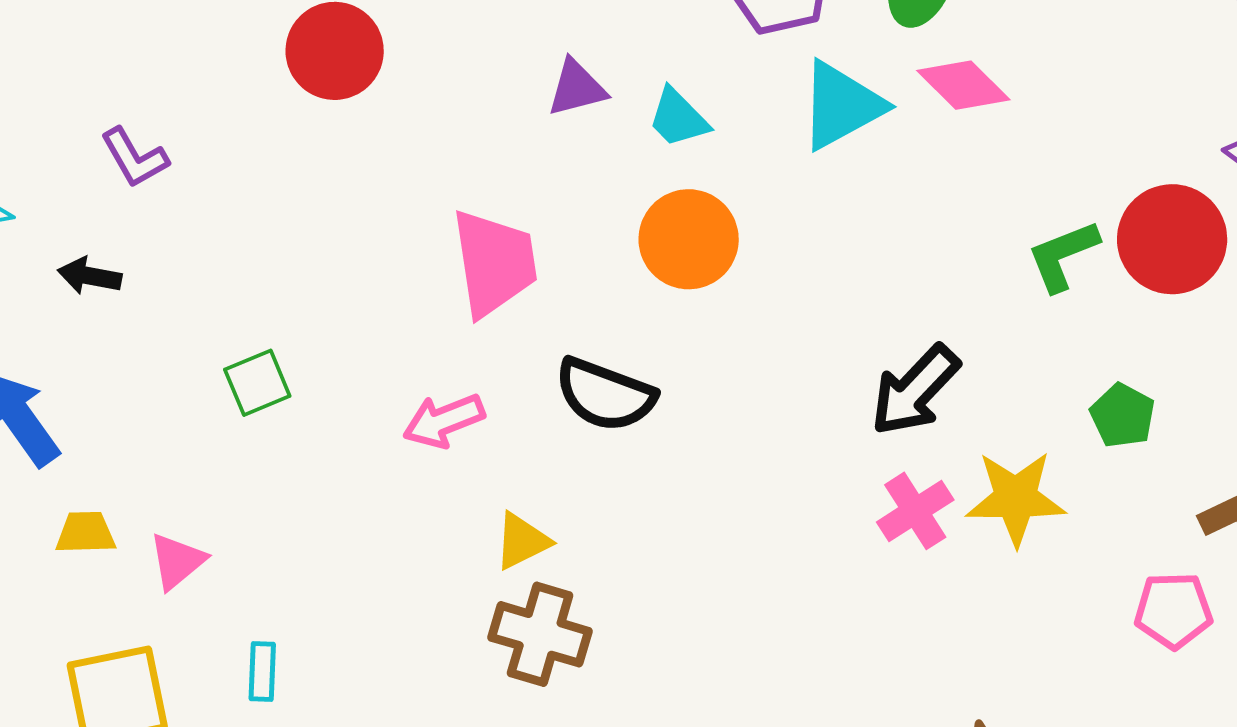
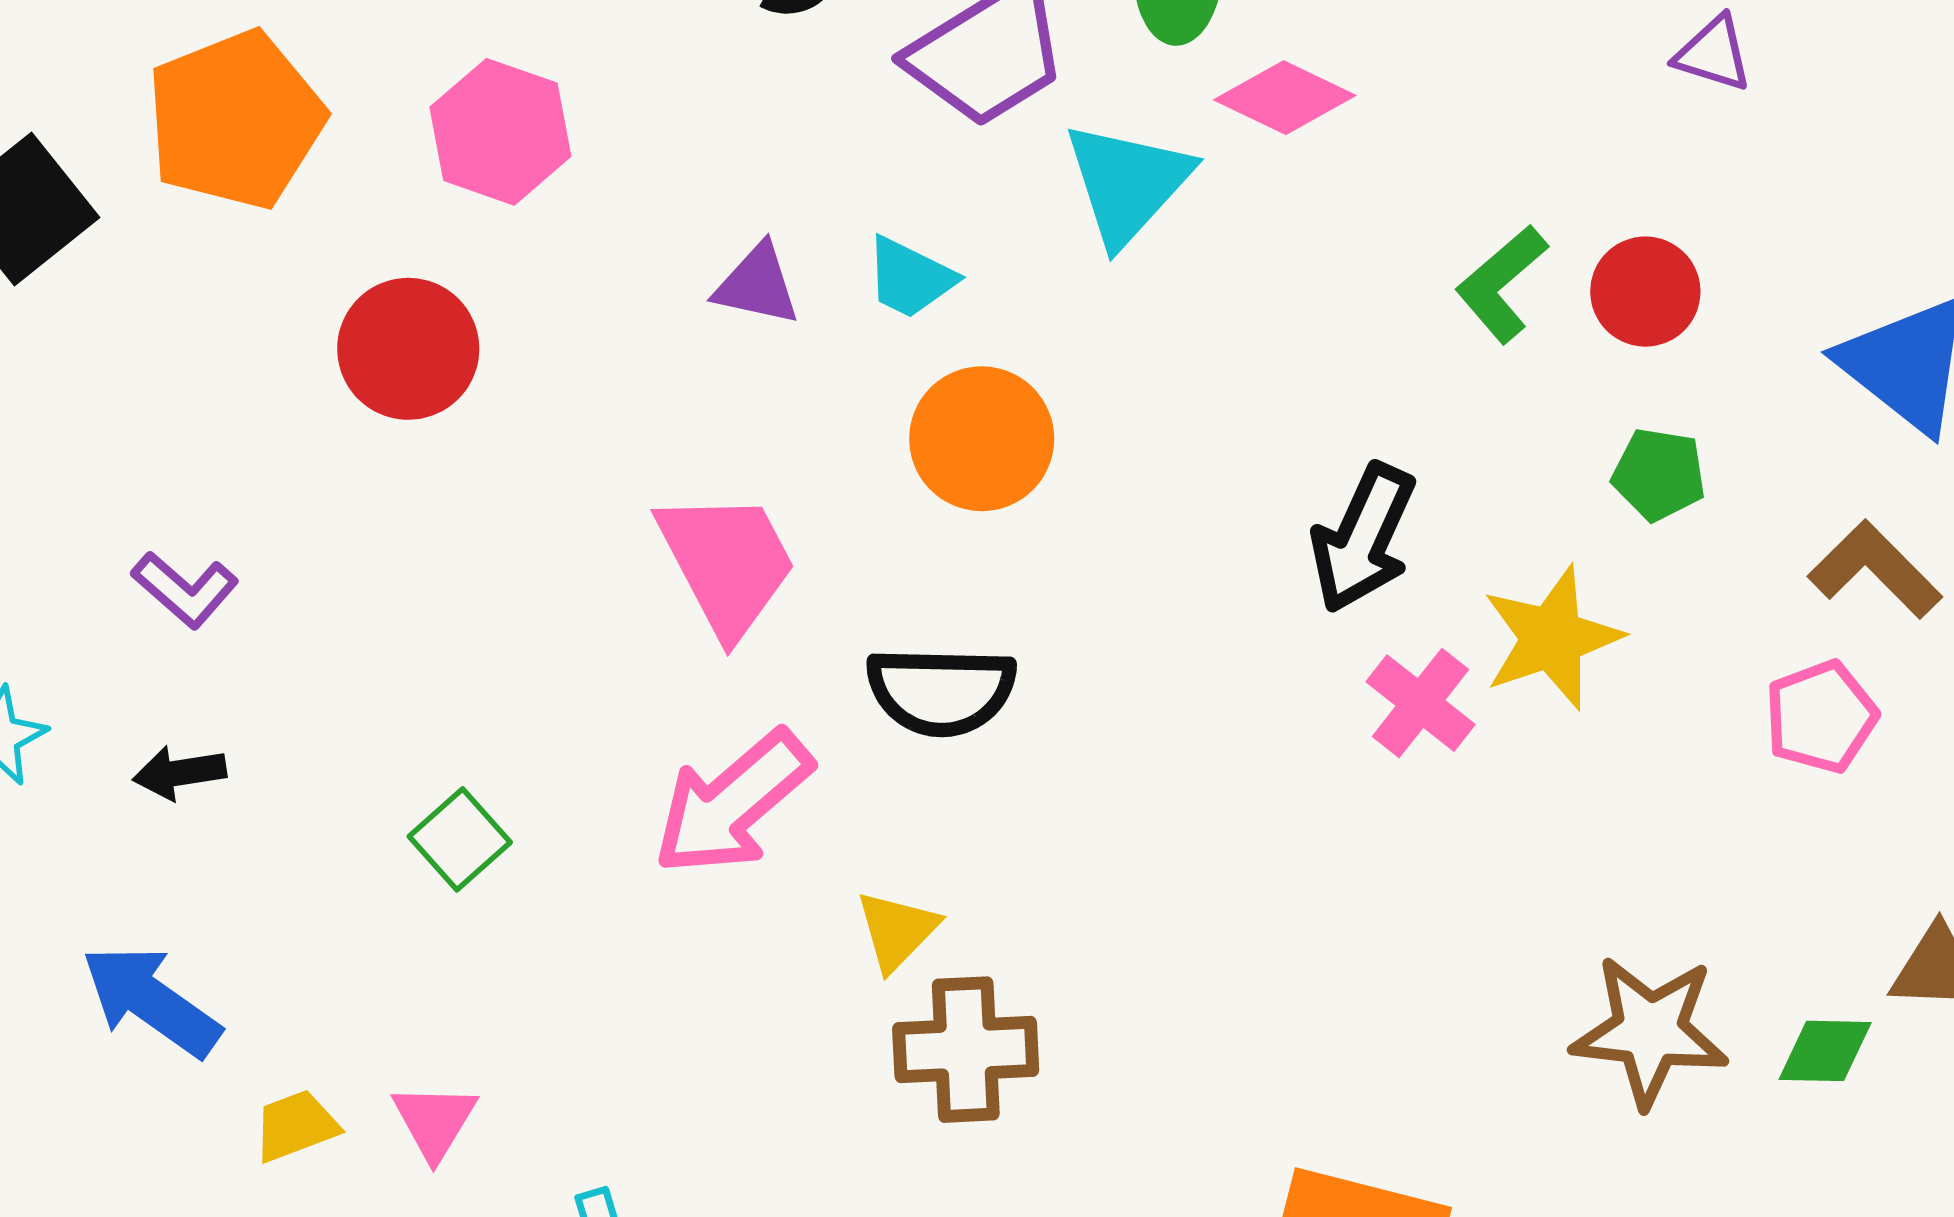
purple triangle: (577, 88) -> (757, 285), turned 46
red circle: (1172, 239) -> (1645, 292), moved, size x0.7
pink arrow: (444, 421) -> (733, 803), size x1.5

